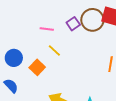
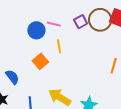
yellow line: (54, 50) -> (59, 46), turned 32
blue circle: (14, 58) -> (36, 30), moved

